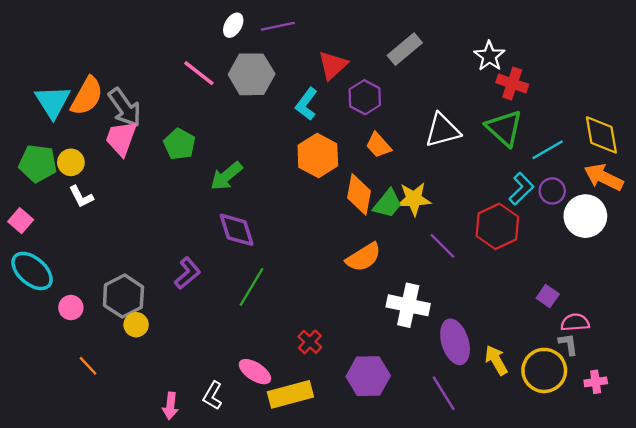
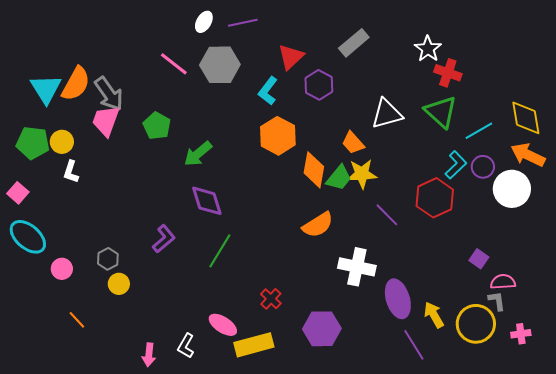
orange trapezoid: (378, 145) -> (353, 143), moved
white L-shape: (81, 197) -> (71, 172), turned 45
gray hexagon: (123, 296) -> (108, 259), size x0.6
purple line: (444, 393) -> (414, 345), moved

